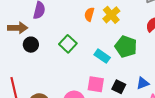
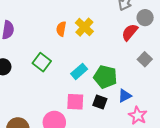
green pentagon: (126, 47) -> (105, 77), moved
cyan rectangle: (102, 56) -> (79, 71), turned -70

